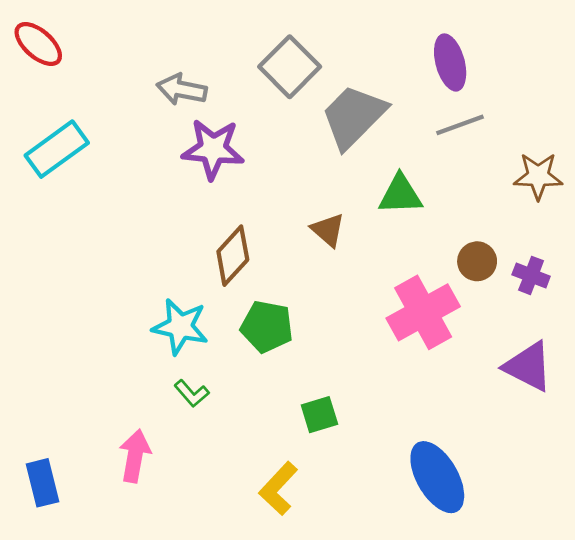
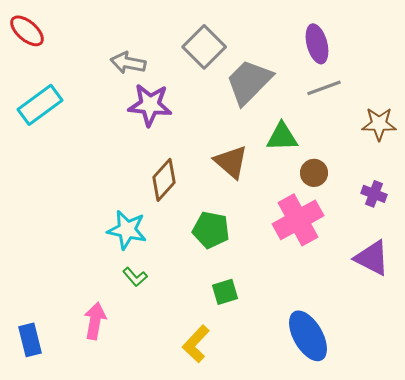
brown triangle: (328, 230) -> (231, 162), size x1.4
brown circle: (477, 261) -> (314, 173), moved
green pentagon: (267, 327) -> (211, 230), moved

